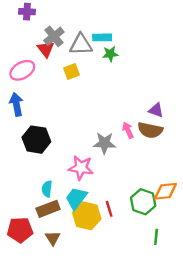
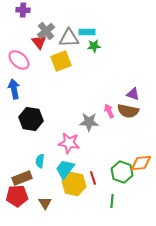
pink ellipse: (22, 70) -> (19, 60), turned 70
yellow square: (72, 71) -> (61, 61), size x1.5
brown rectangle: (48, 209) -> (22, 178), moved
green line: (156, 237) -> (112, 201), moved

